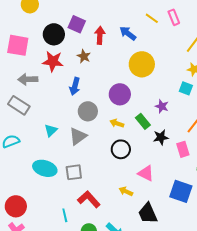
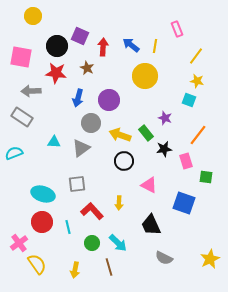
yellow line: (152, 18) -> (155, 46), moved, turned 64
purple circle: (120, 94) -> (109, 100), moved
yellow arrow: (117, 123) -> (120, 135), size x1.5
cyan triangle: (51, 130) -> (54, 142), turned 48
cyan ellipse: (45, 168) -> (43, 194), moved
yellow arrow: (126, 191) -> (119, 203), moved, turned -112
red circle: (16, 206) -> (42, 222), moved

